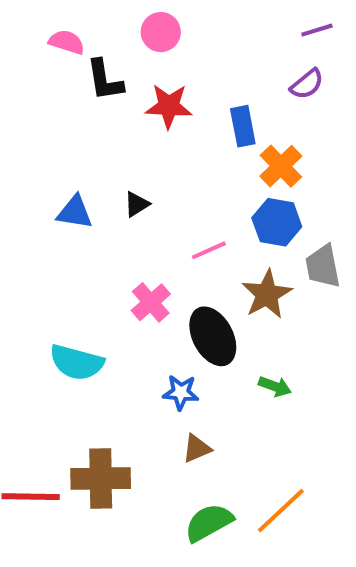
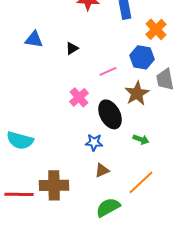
orange cross: (281, 166) -> (156, 29), moved
blue triangle: (75, 212) -> (34, 39), moved
cyan semicircle: (77, 362) -> (20, 140), moved
orange line: (281, 511) -> (141, 182), moved

